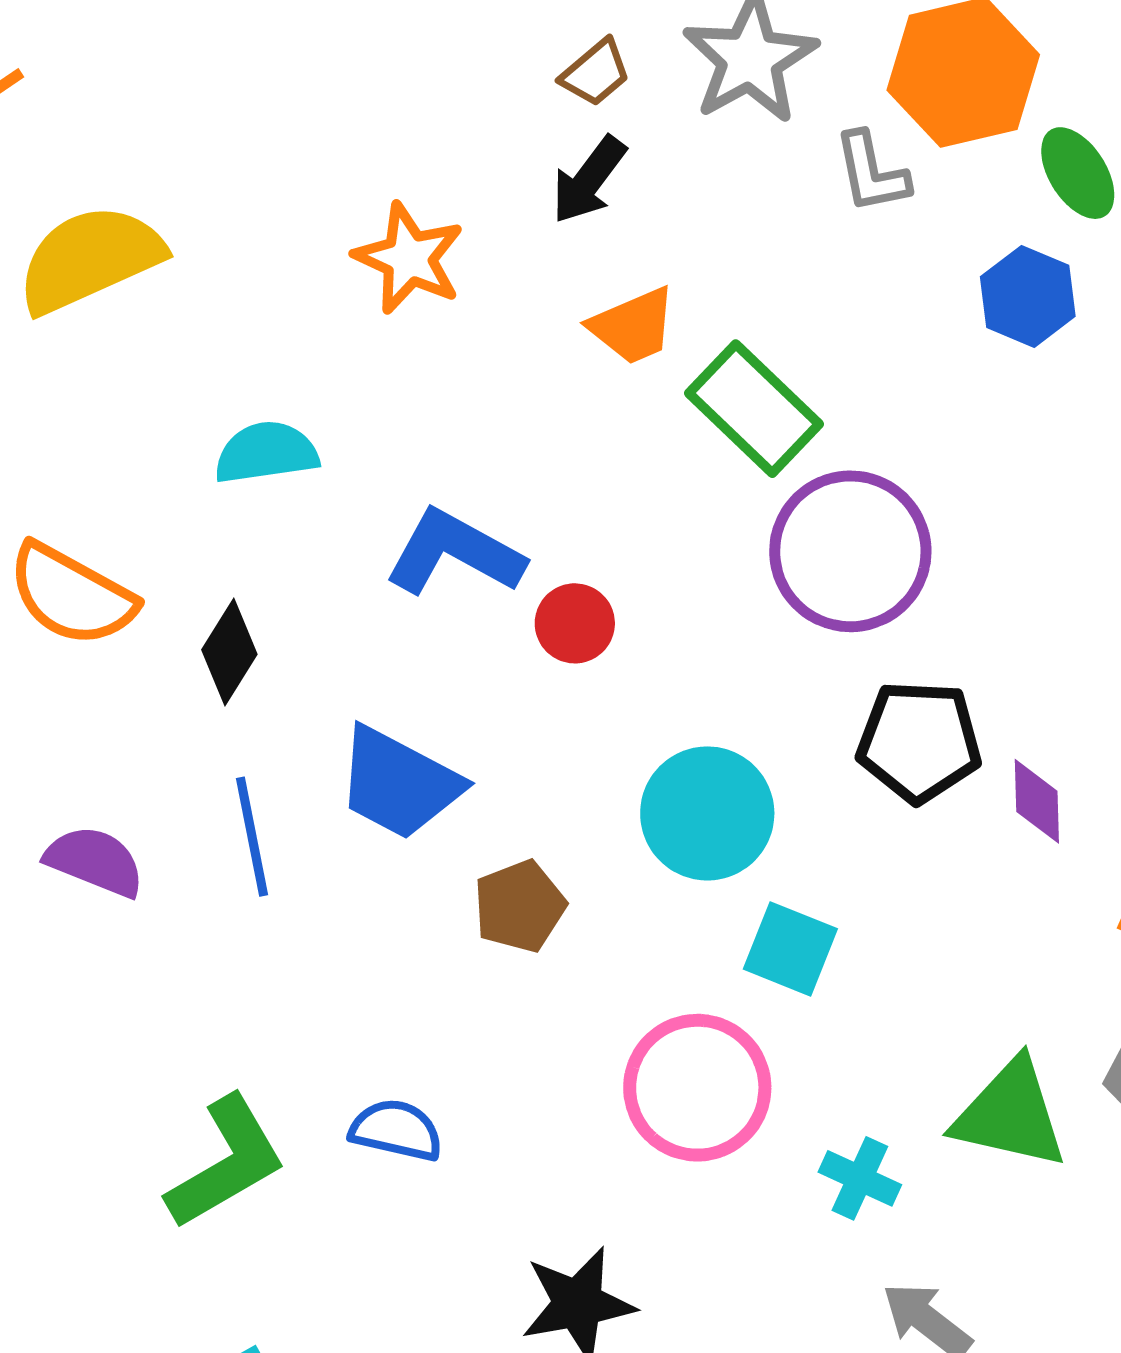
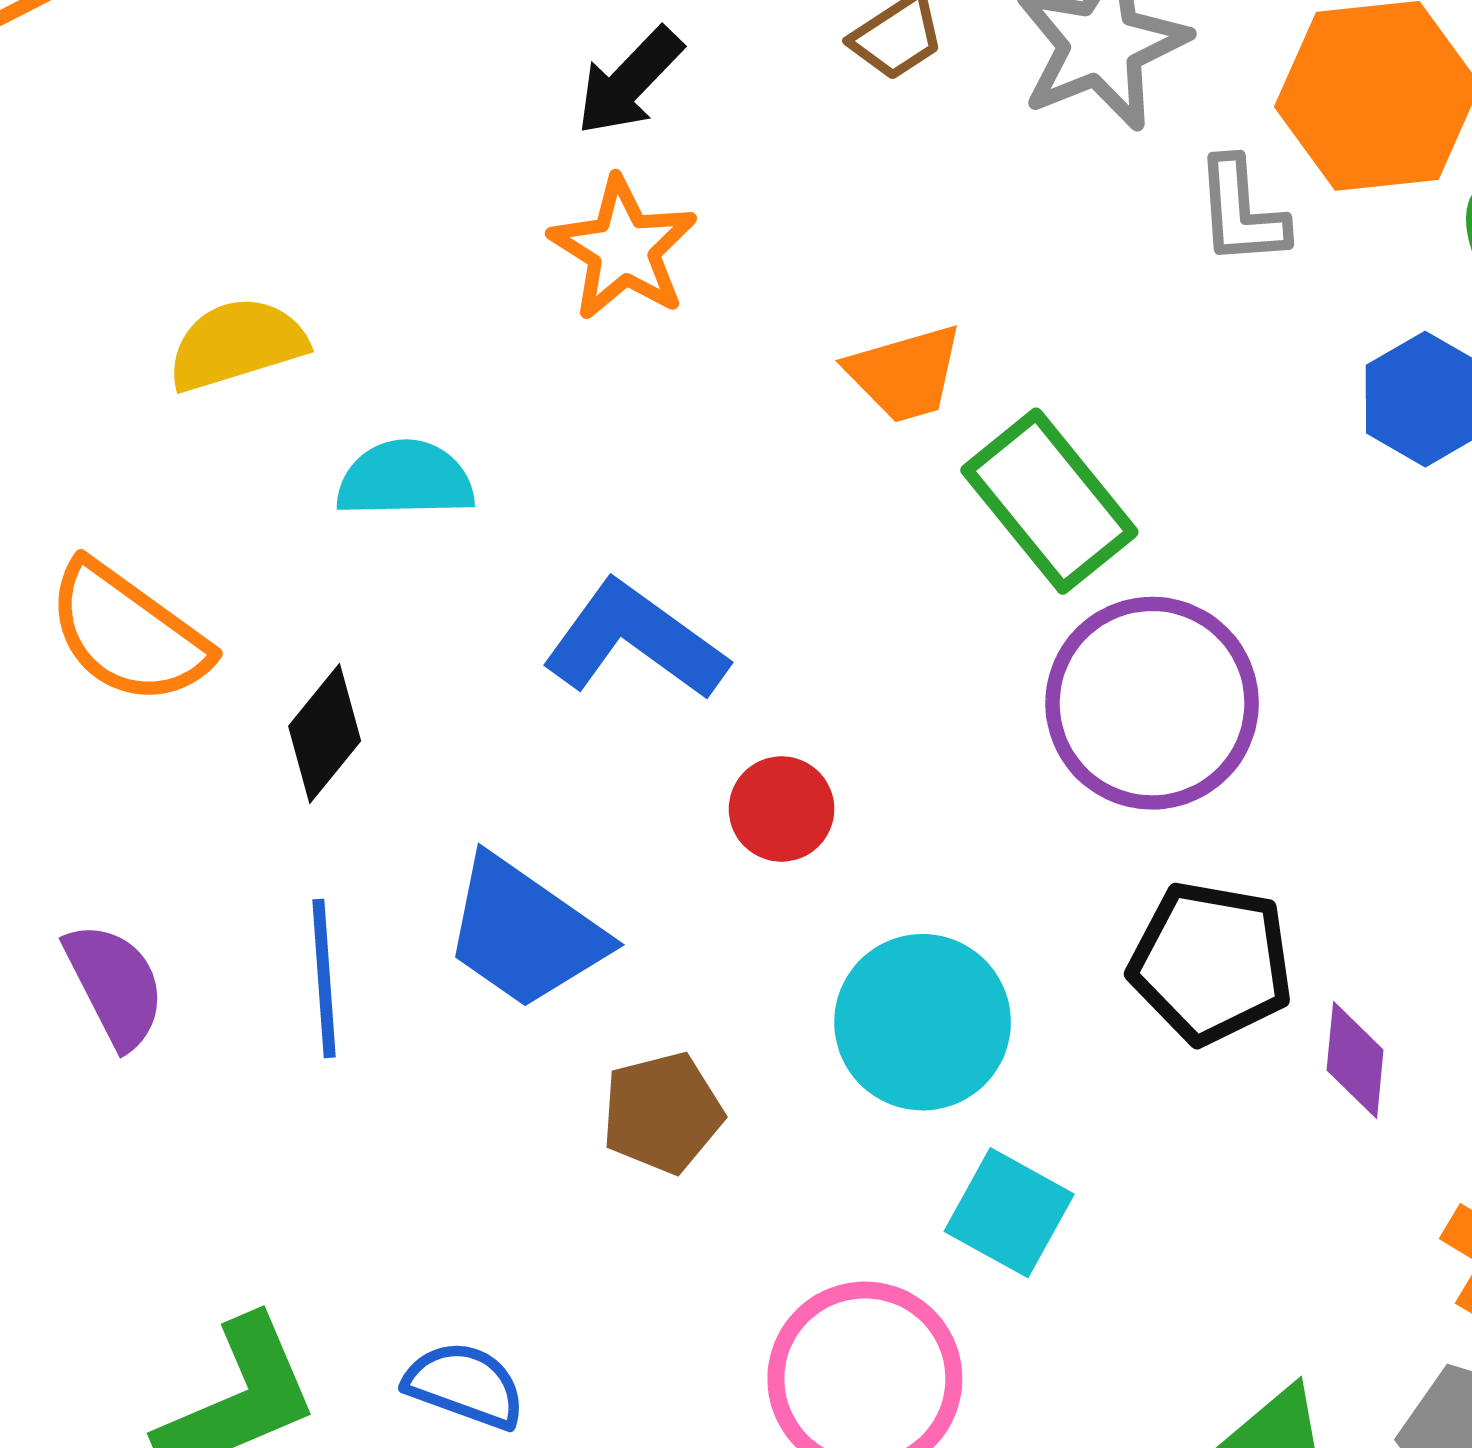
black arrow: (589, 180) -> (629, 81), moved
yellow semicircle: (90, 259) -> (237, 344), moved, size x0.7
red circle: (575, 623) -> (782, 809), moved
purple semicircle: (95, 861) -> (115, 985), turned 34

